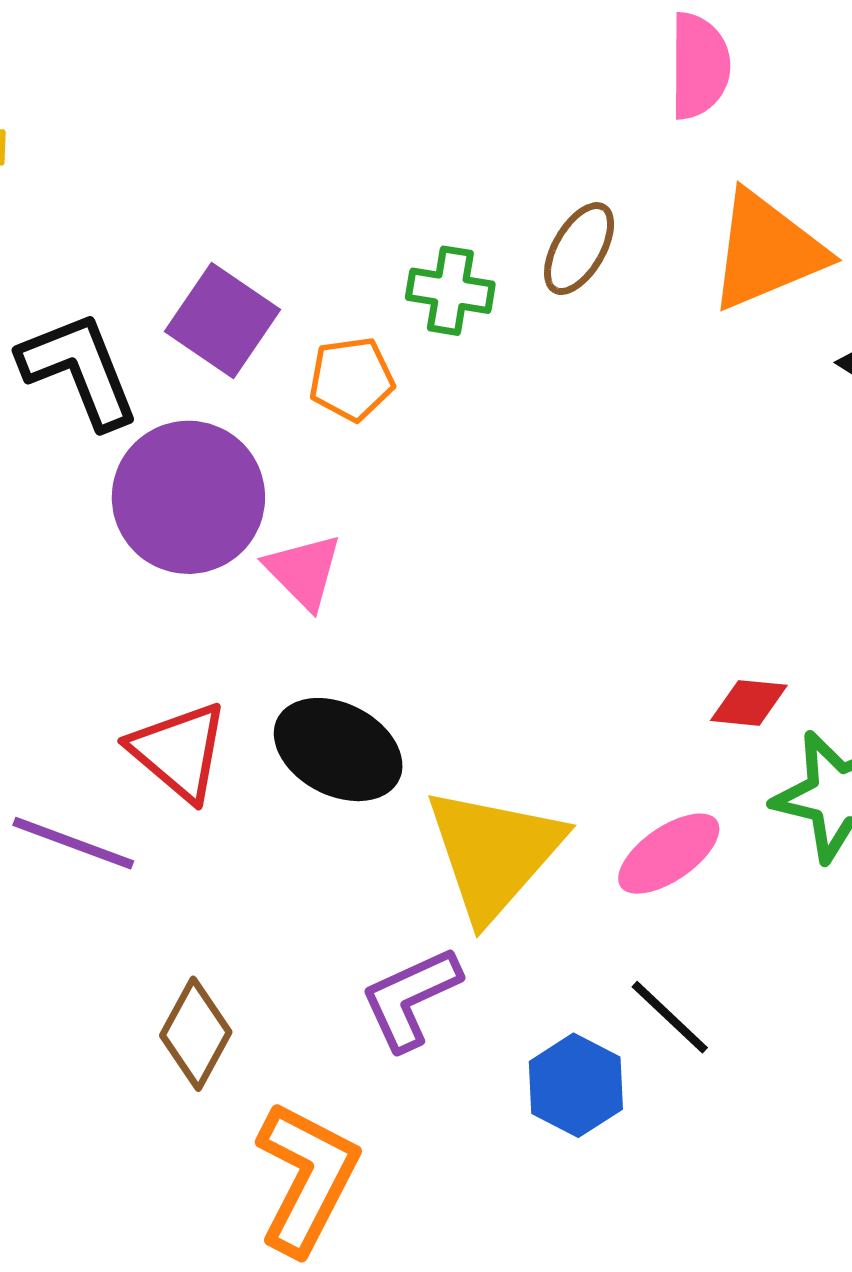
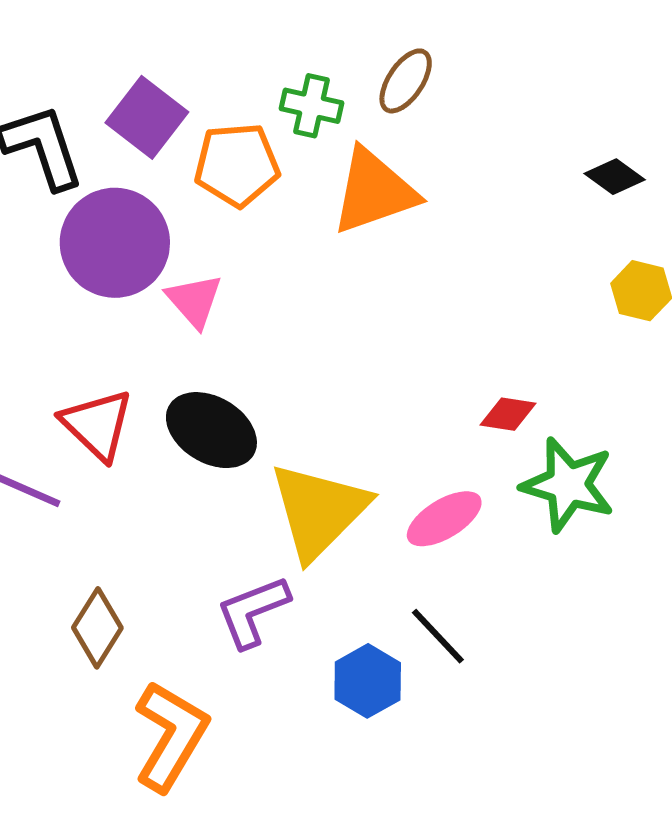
orange triangle: (767, 251) -> (374, 191), moved
orange pentagon: (351, 379) -> (237, 165), size x1.4

